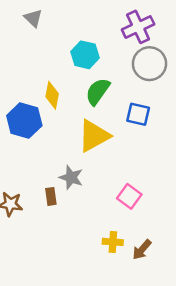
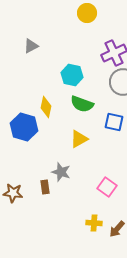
gray triangle: (33, 18) -> (31, 46), turned 49
green semicircle: (98, 91) -> (82, 104), turned -105
yellow triangle: (94, 136) -> (79, 139), size x0.7

